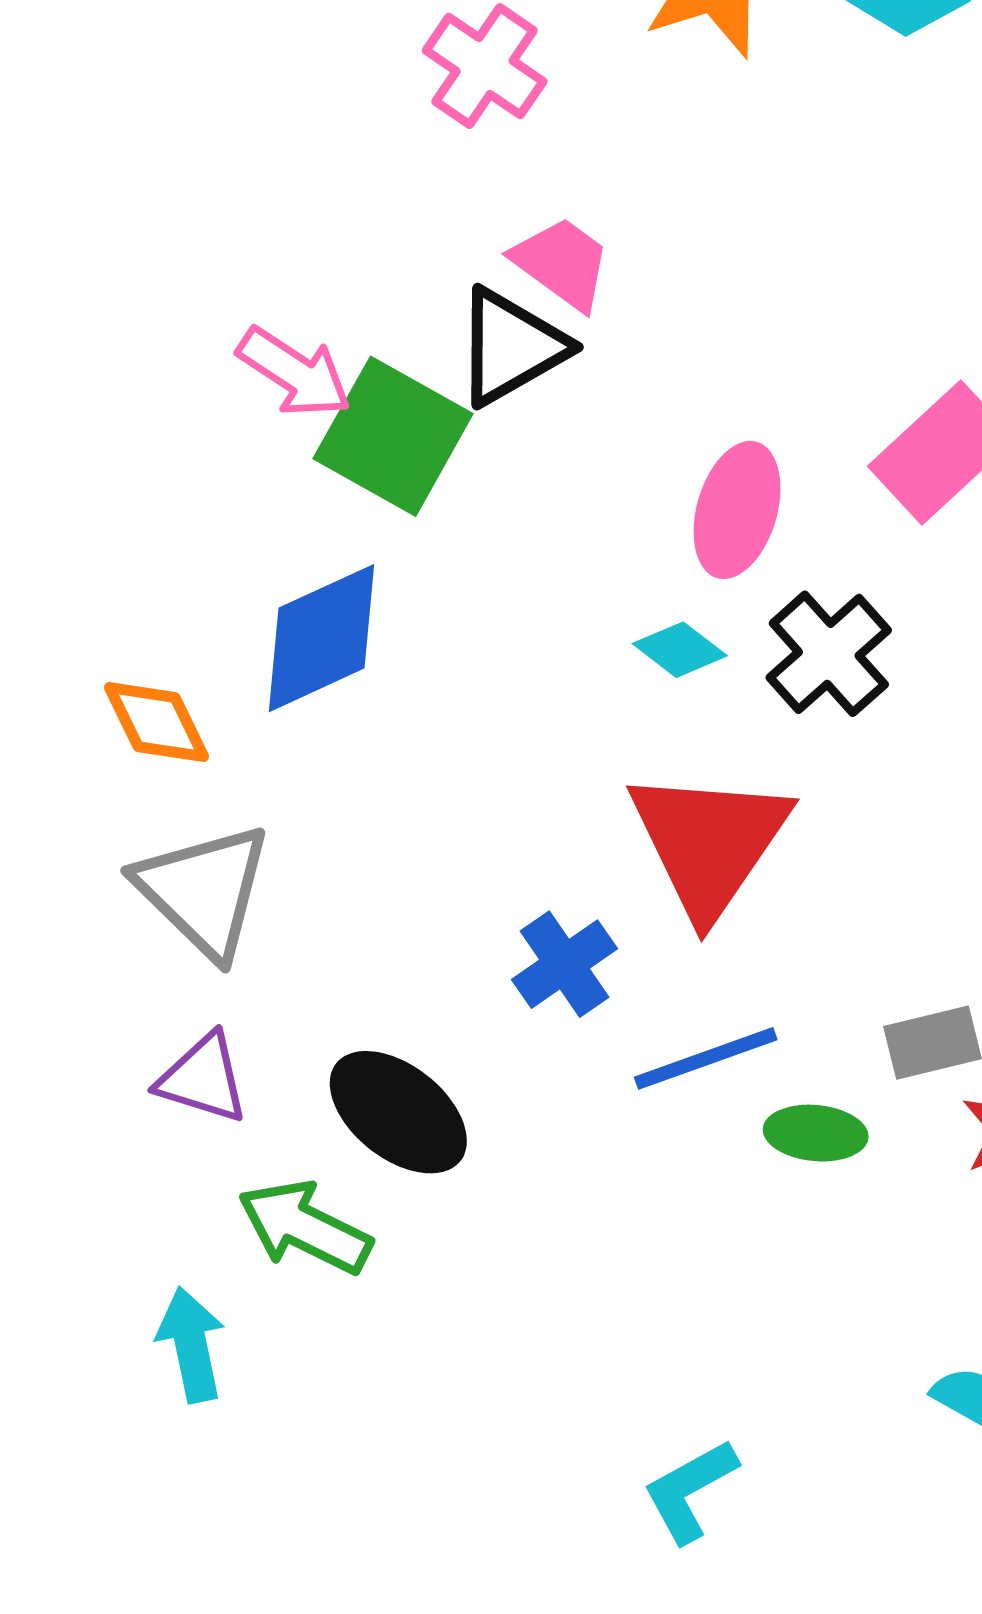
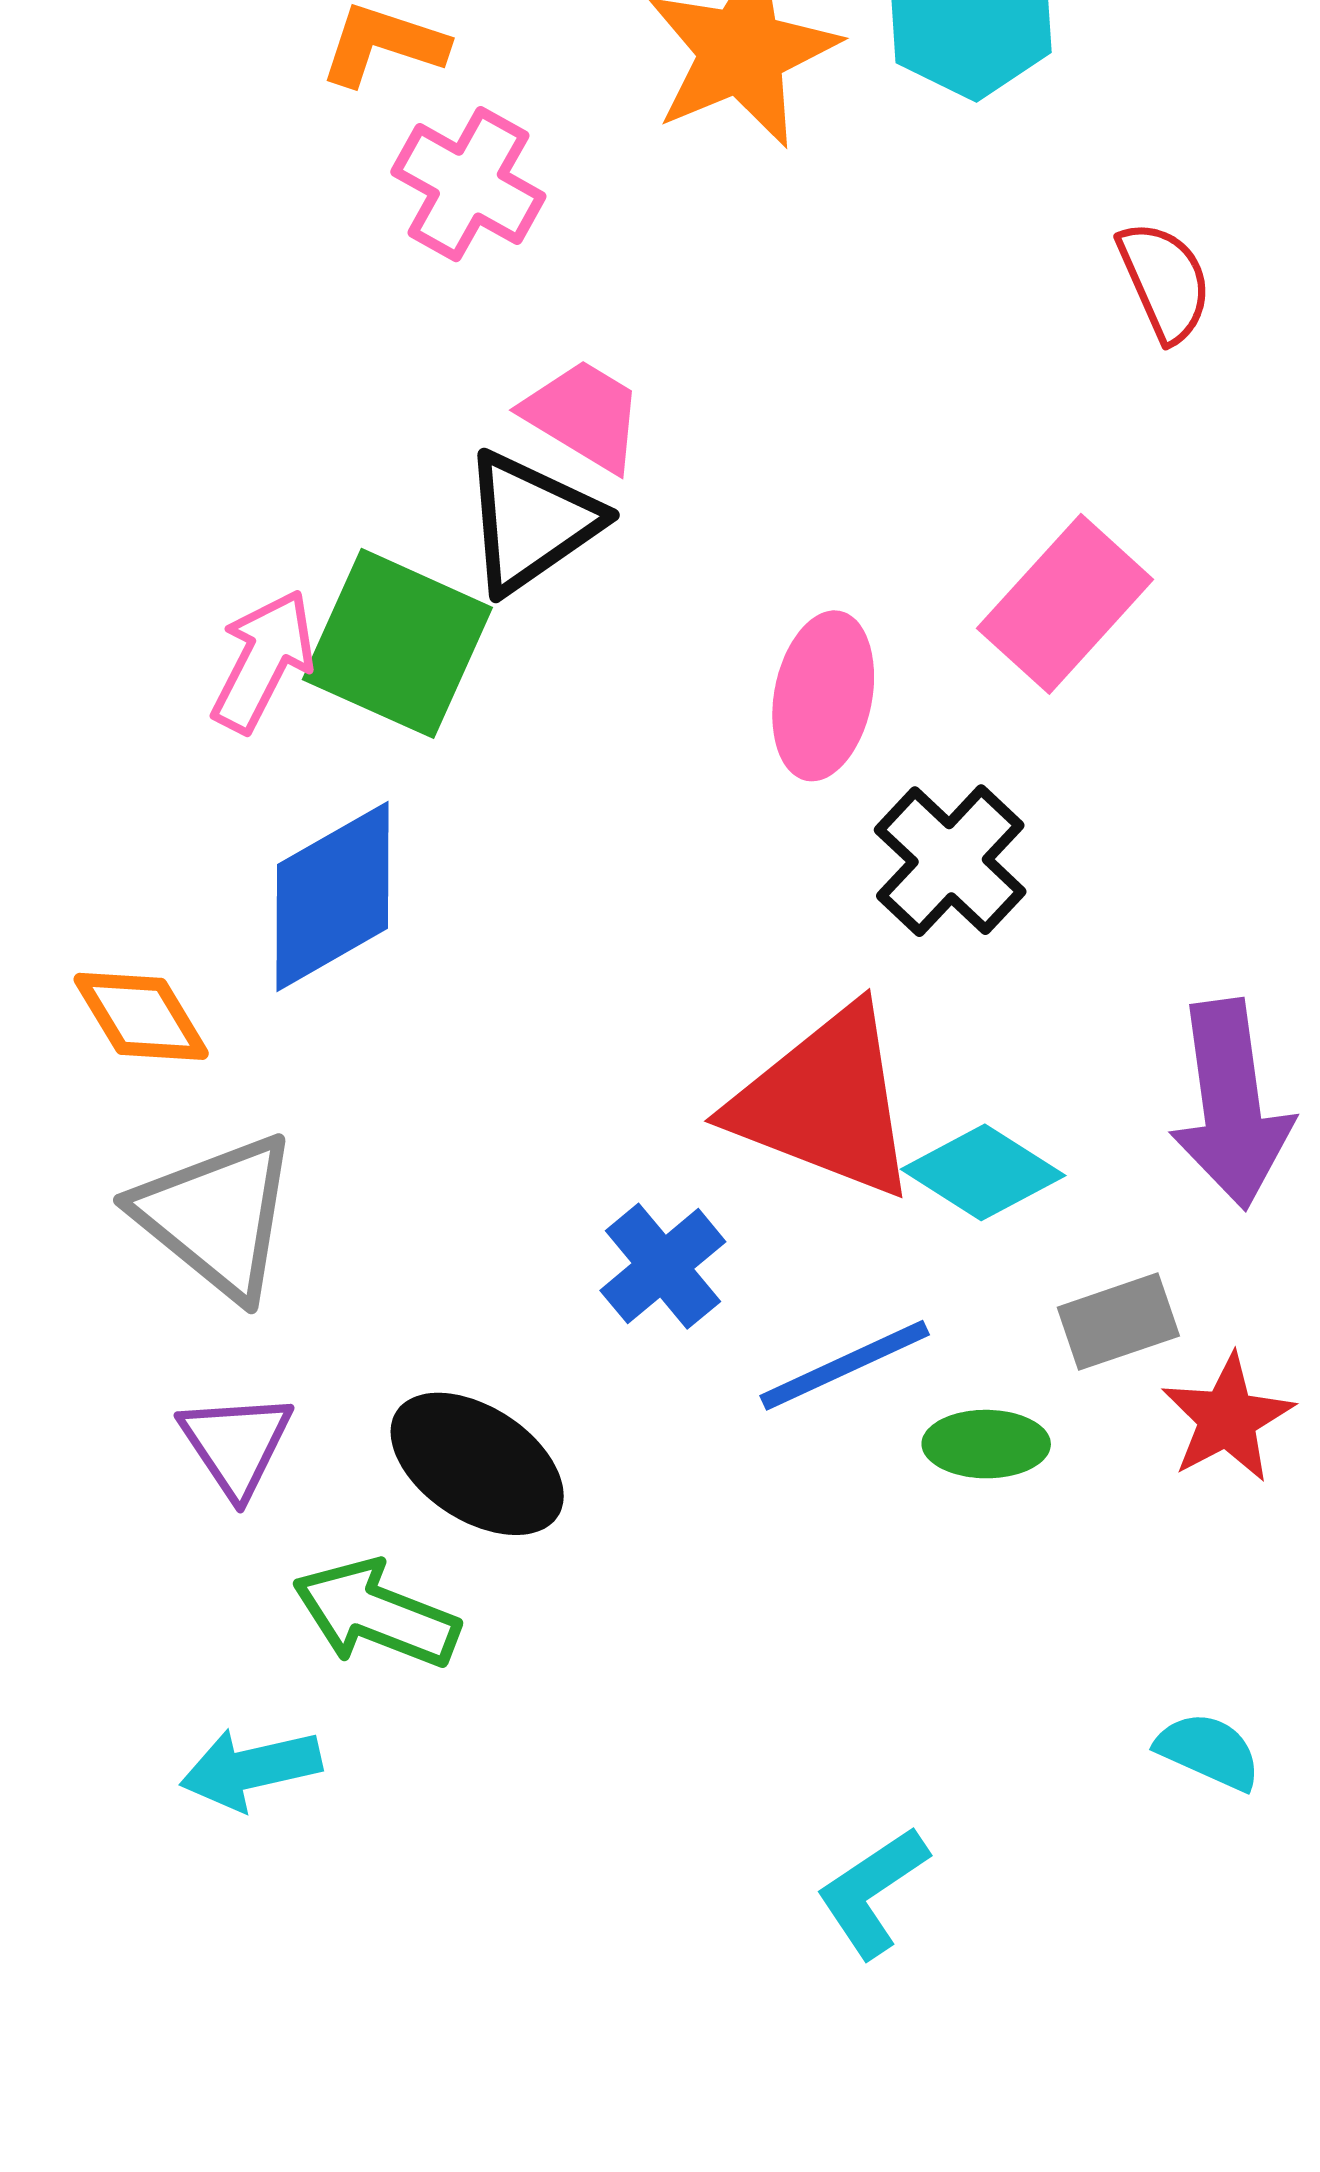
pink arrow: (294, 372) -> (263, 661), moved, turned -91
cyan diamond: (680, 650) -> (983, 1172), moved, size x1.4
red triangle: (709, 842) -> (825, 1103), turned -38
purple triangle: (203, 1079) -> (236, 1444), turned 44
cyan arrow: (191, 1345) -> (251, 1769), turned -86

